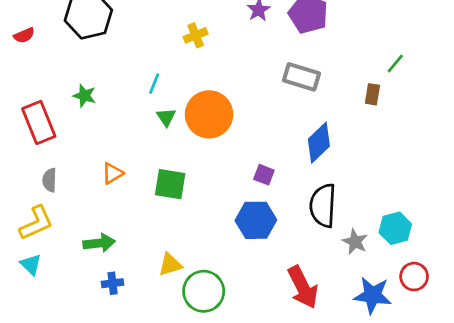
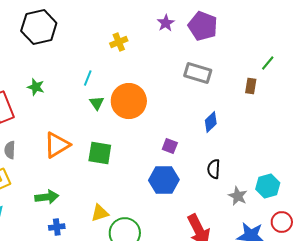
blue diamond: (319, 143) -> (211, 122), size x0.7
orange triangle: (113, 173) -> (57, 145), size x1.6
black semicircle: (323, 206) -> (214, 169), size x0.6

